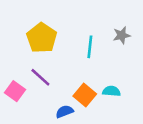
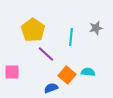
purple line: (40, 77) -> (46, 54), moved
pink square: (15, 91) -> (12, 72), turned -35

